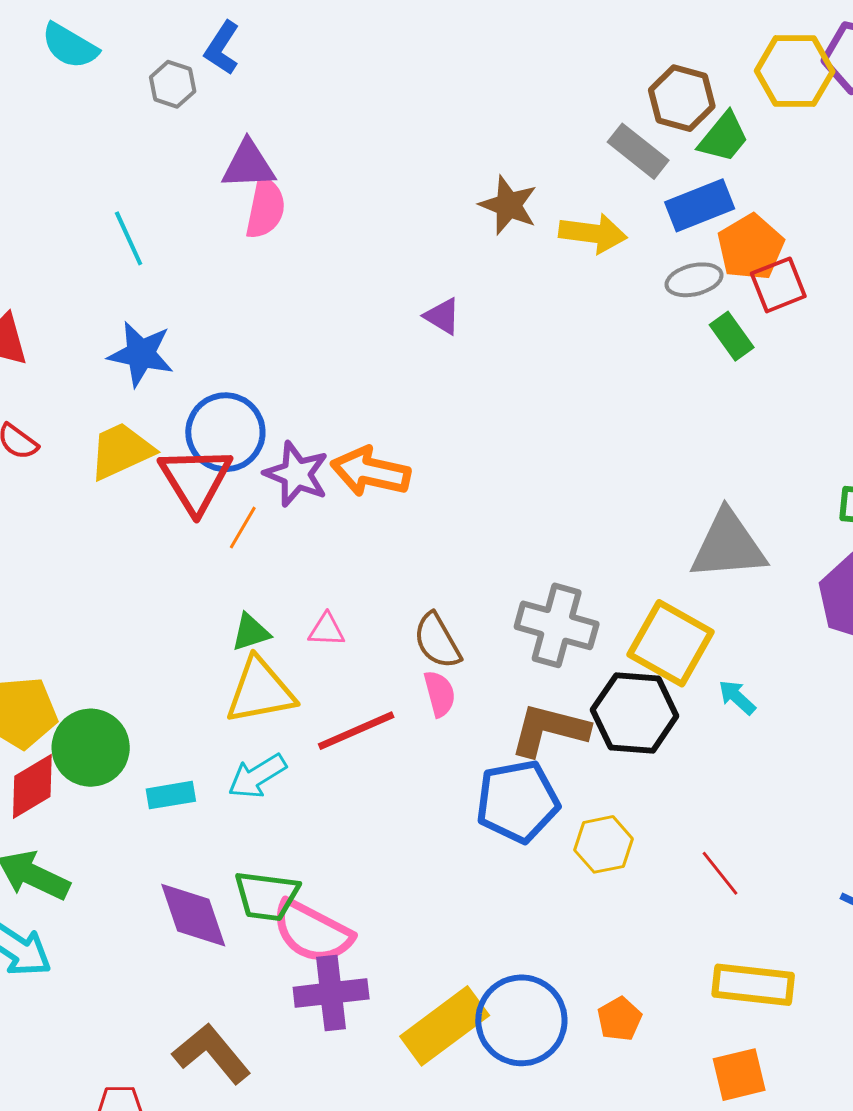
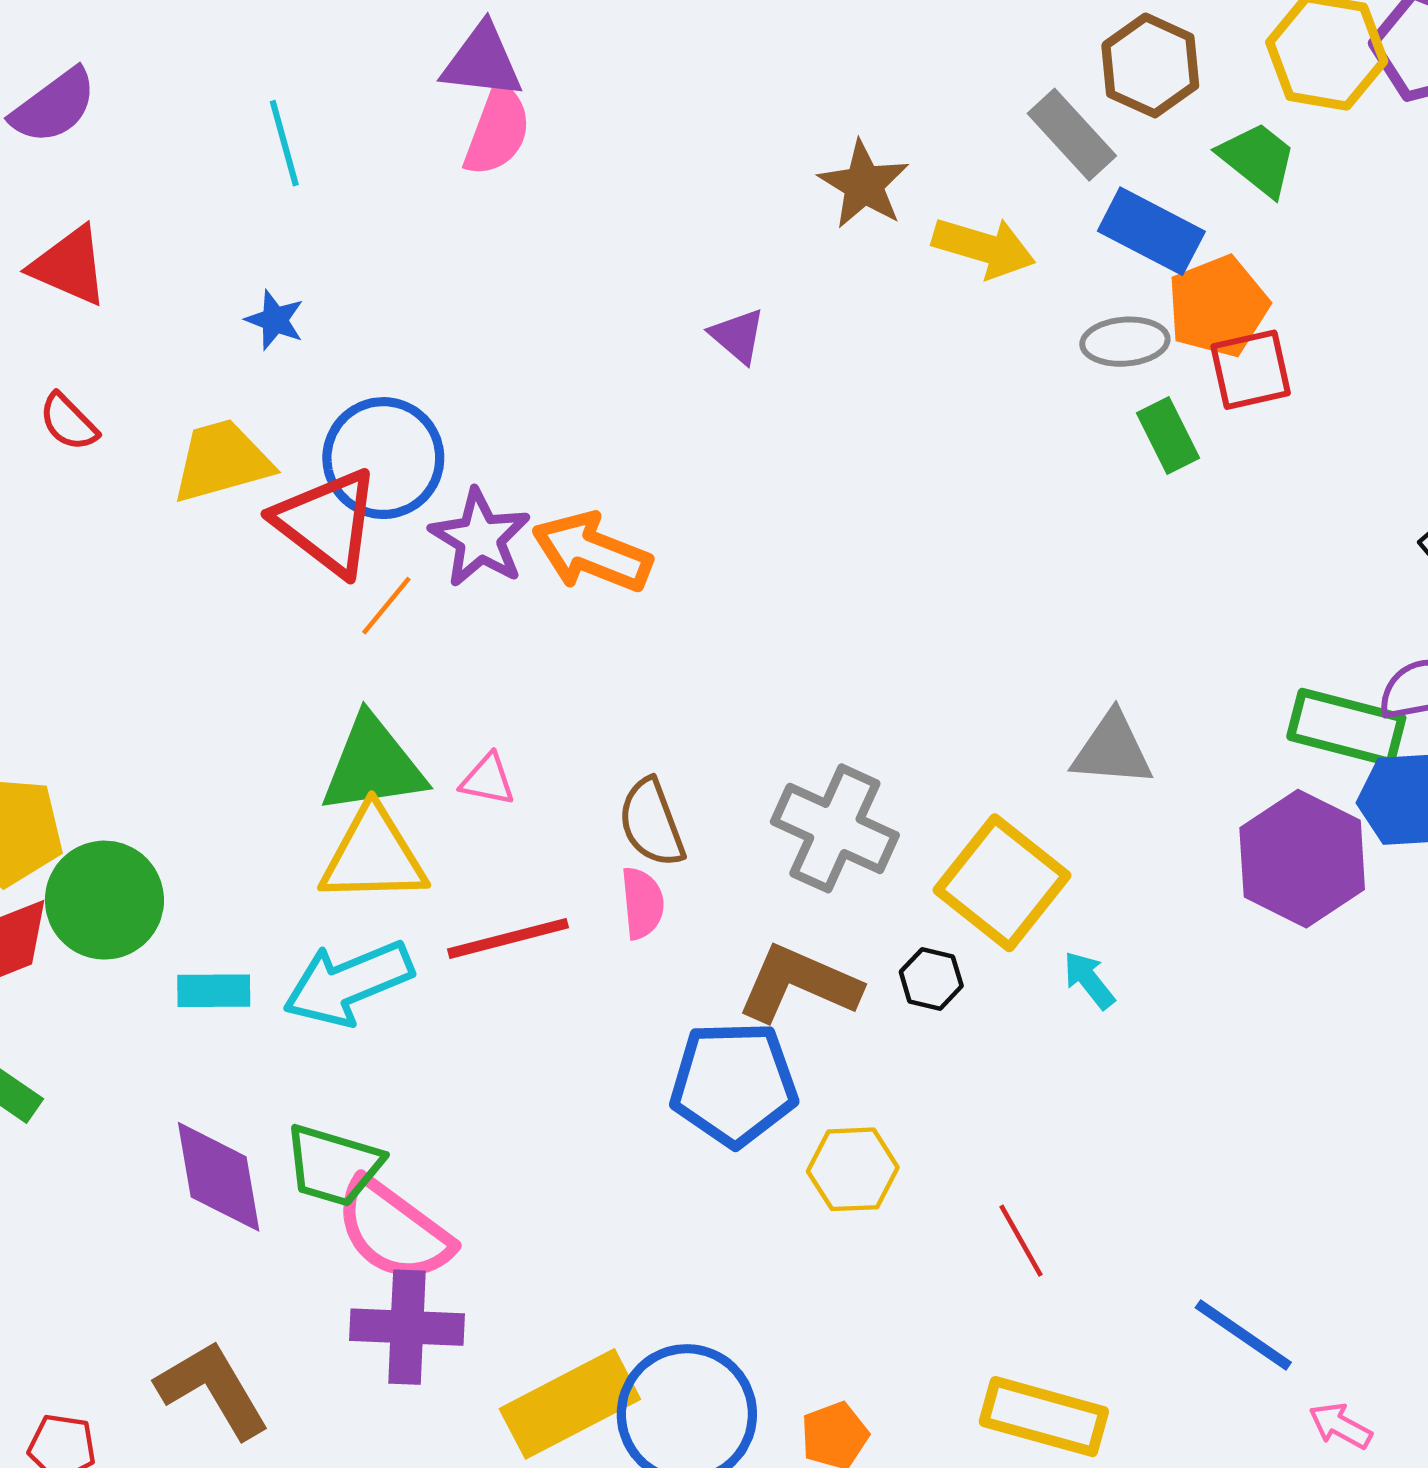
green trapezoid: (724, 137) -> (1258, 159), moved, turned -100
blue rectangle: (700, 205) -> (1151, 231), turned 40
blue star: (141, 354) -> (275, 320), size x0.6
red triangle: (196, 480) -> (327, 522), turned -30
gray triangle: (728, 546) -> (1112, 750), size x0.7
green triangle: (251, 632) -> (373, 765), size x1.8
black hexagon: (635, 713) -> (931, 979), size x0.5
cyan arrow: (257, 776) -> (348, 983), size x1.4

